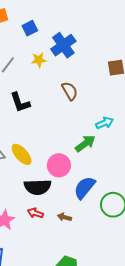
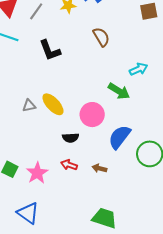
green arrow: (85, 144) -> (119, 91), turned 70
black semicircle: (38, 187) -> (71, 138), size x0.6

